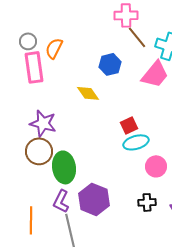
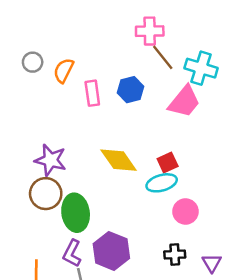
pink rectangle: (34, 67) -> (92, 93), moved, size x0.7
yellow diamond: (88, 93) -> (119, 160), moved, size x1.4
red square: (129, 125) -> (168, 163), moved

